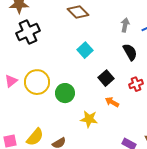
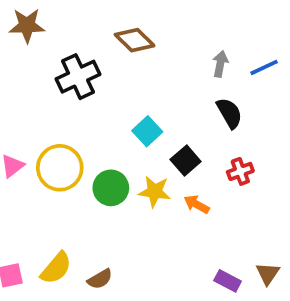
black cross: (28, 32) -> (78, 77), moved
cyan square: (85, 50) -> (147, 131), moved
yellow star: (89, 119) -> (155, 192), moved

